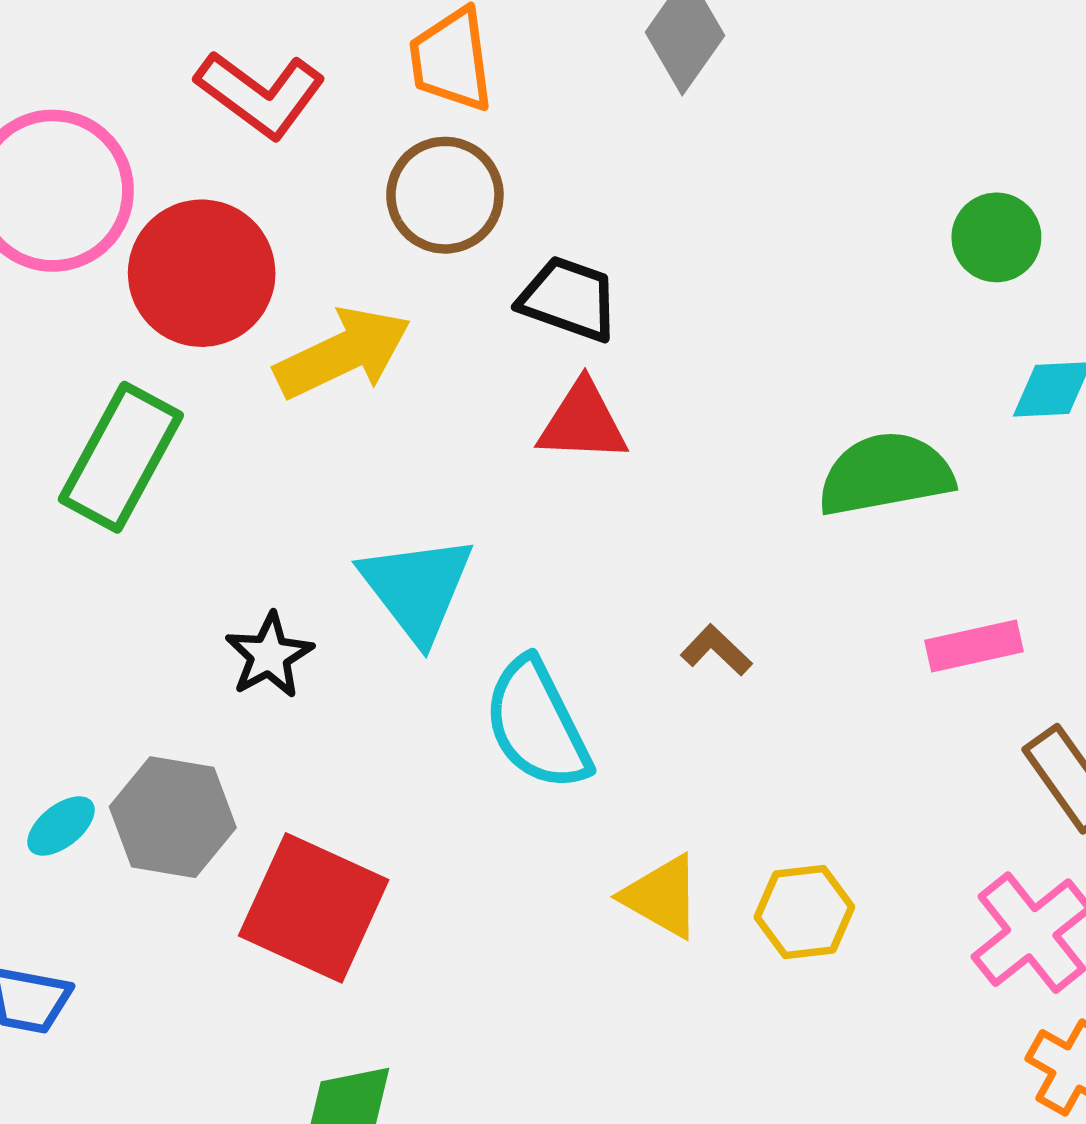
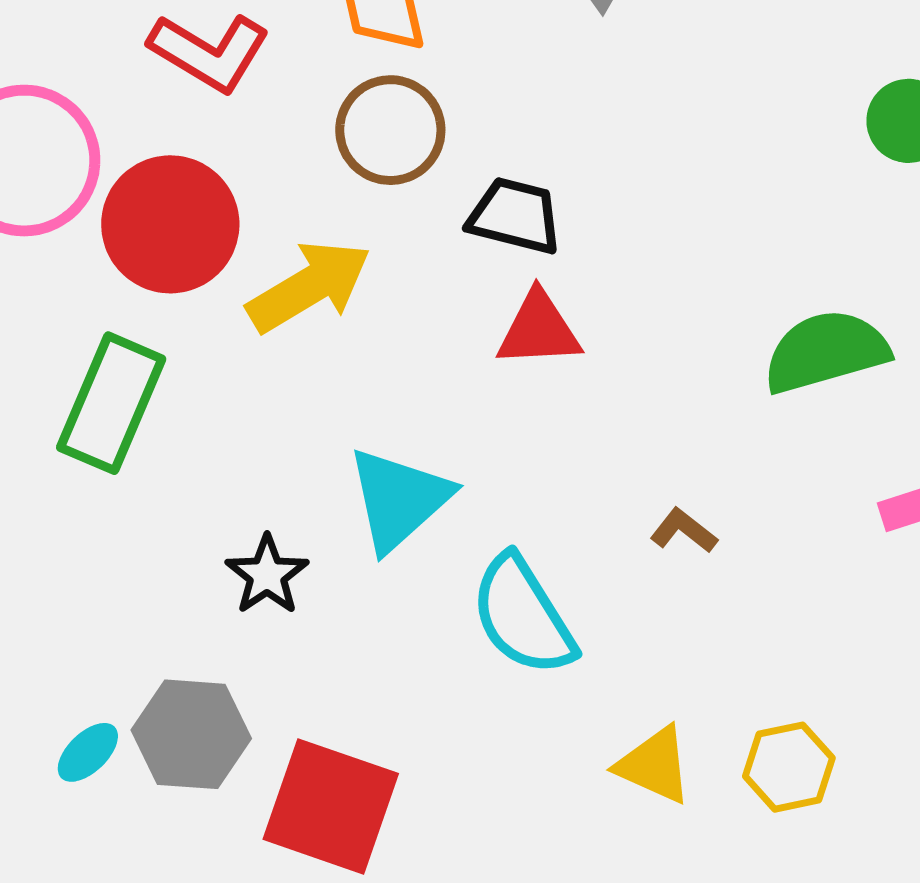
cyan triangle: (417, 588) -> (399, 499), turned 31

